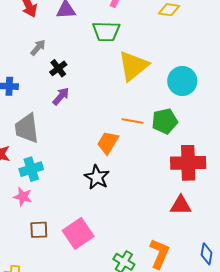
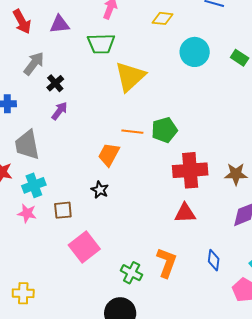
gray arrow: (38, 48) -> (34, 64), size x1.4
cyan circle: (182, 81) -> (195, 52), moved
black star: (97, 177) -> (100, 190), size x0.7
brown square: (39, 230) -> (63, 210), moved

